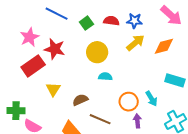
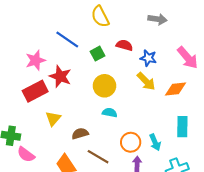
red semicircle: (111, 21) -> (124, 45), moved
yellow arrow: (135, 43) -> (146, 81), turned 78
cyan rectangle: (175, 80) -> (182, 127), turned 66

